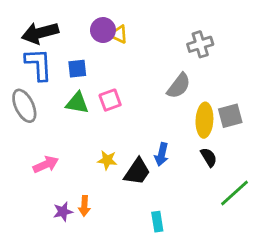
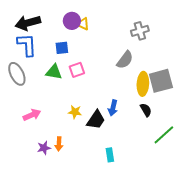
blue square: (77, 69) -> (62, 48), moved
gray square: (230, 116) -> (161, 81), size x1.4

